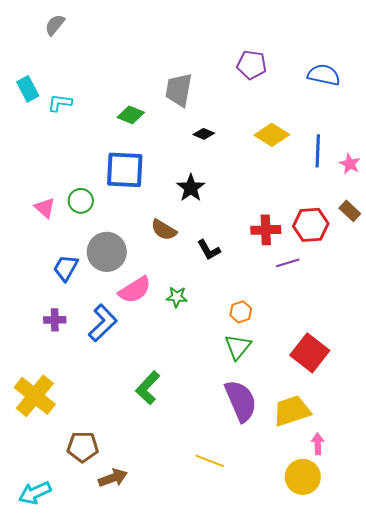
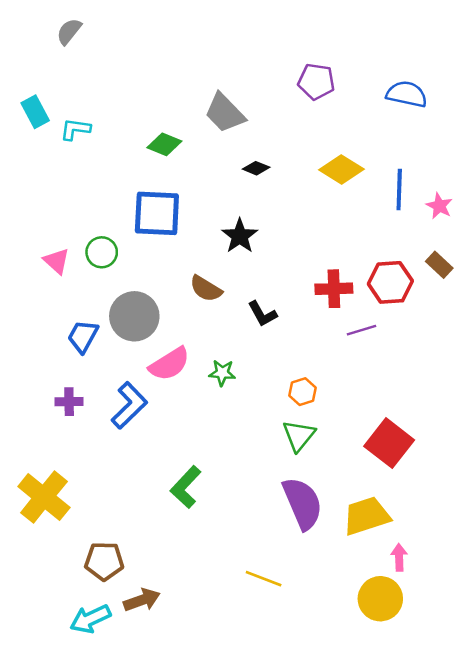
gray trapezoid: (179, 90) -> (225, 113), turned -54
cyan arrow: (35, 493) -> (90, 619), moved

